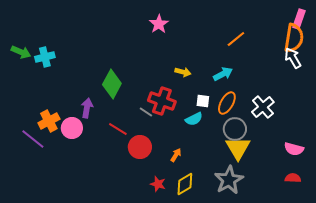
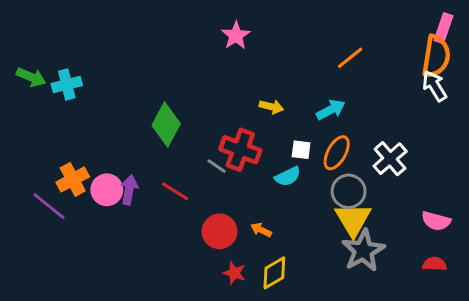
purple arrow: (87, 108) -> (129, 190), moved
red circle: (140, 147) -> (220, 231), moved
orange arrow: (176, 155) -> (261, 230), turned -96
gray star: (229, 180) -> (363, 251), moved

